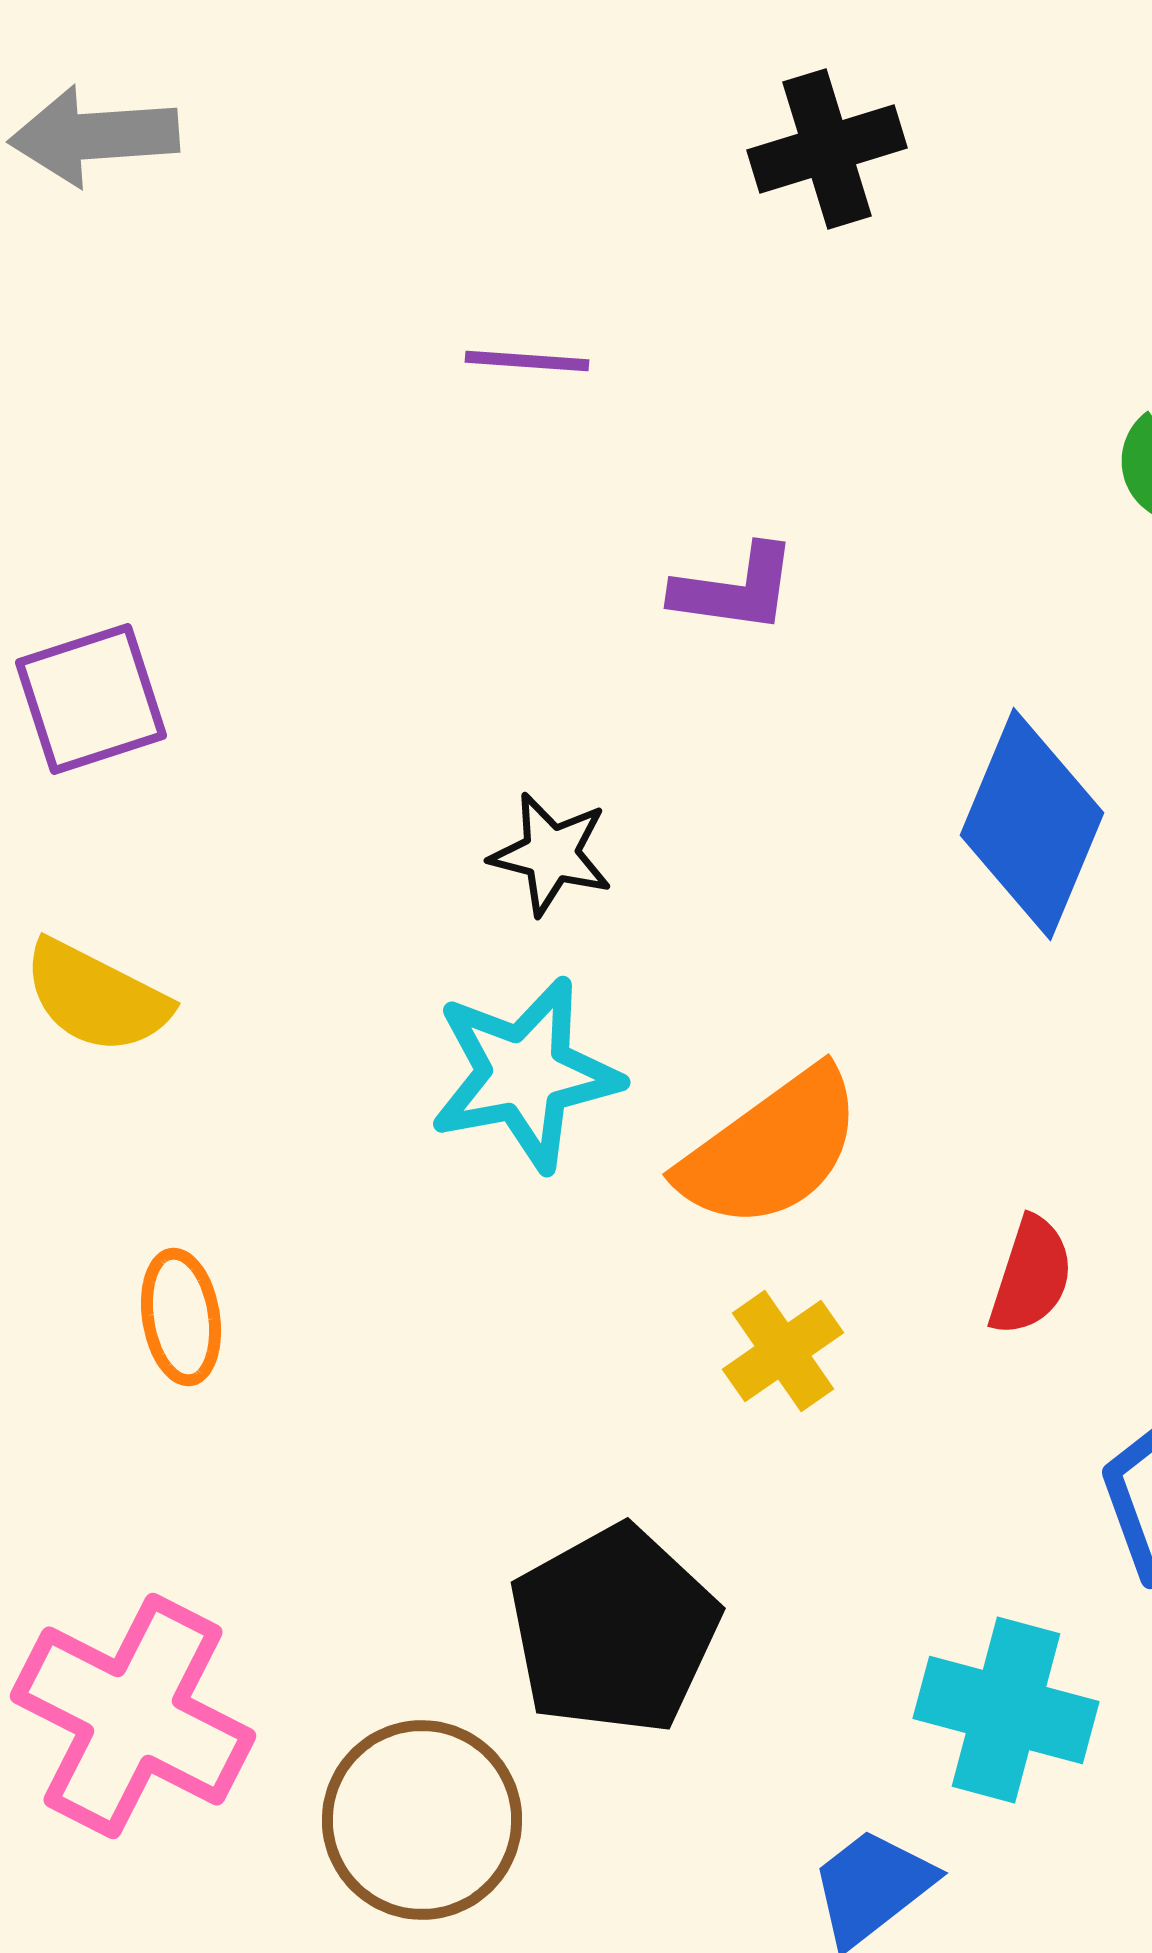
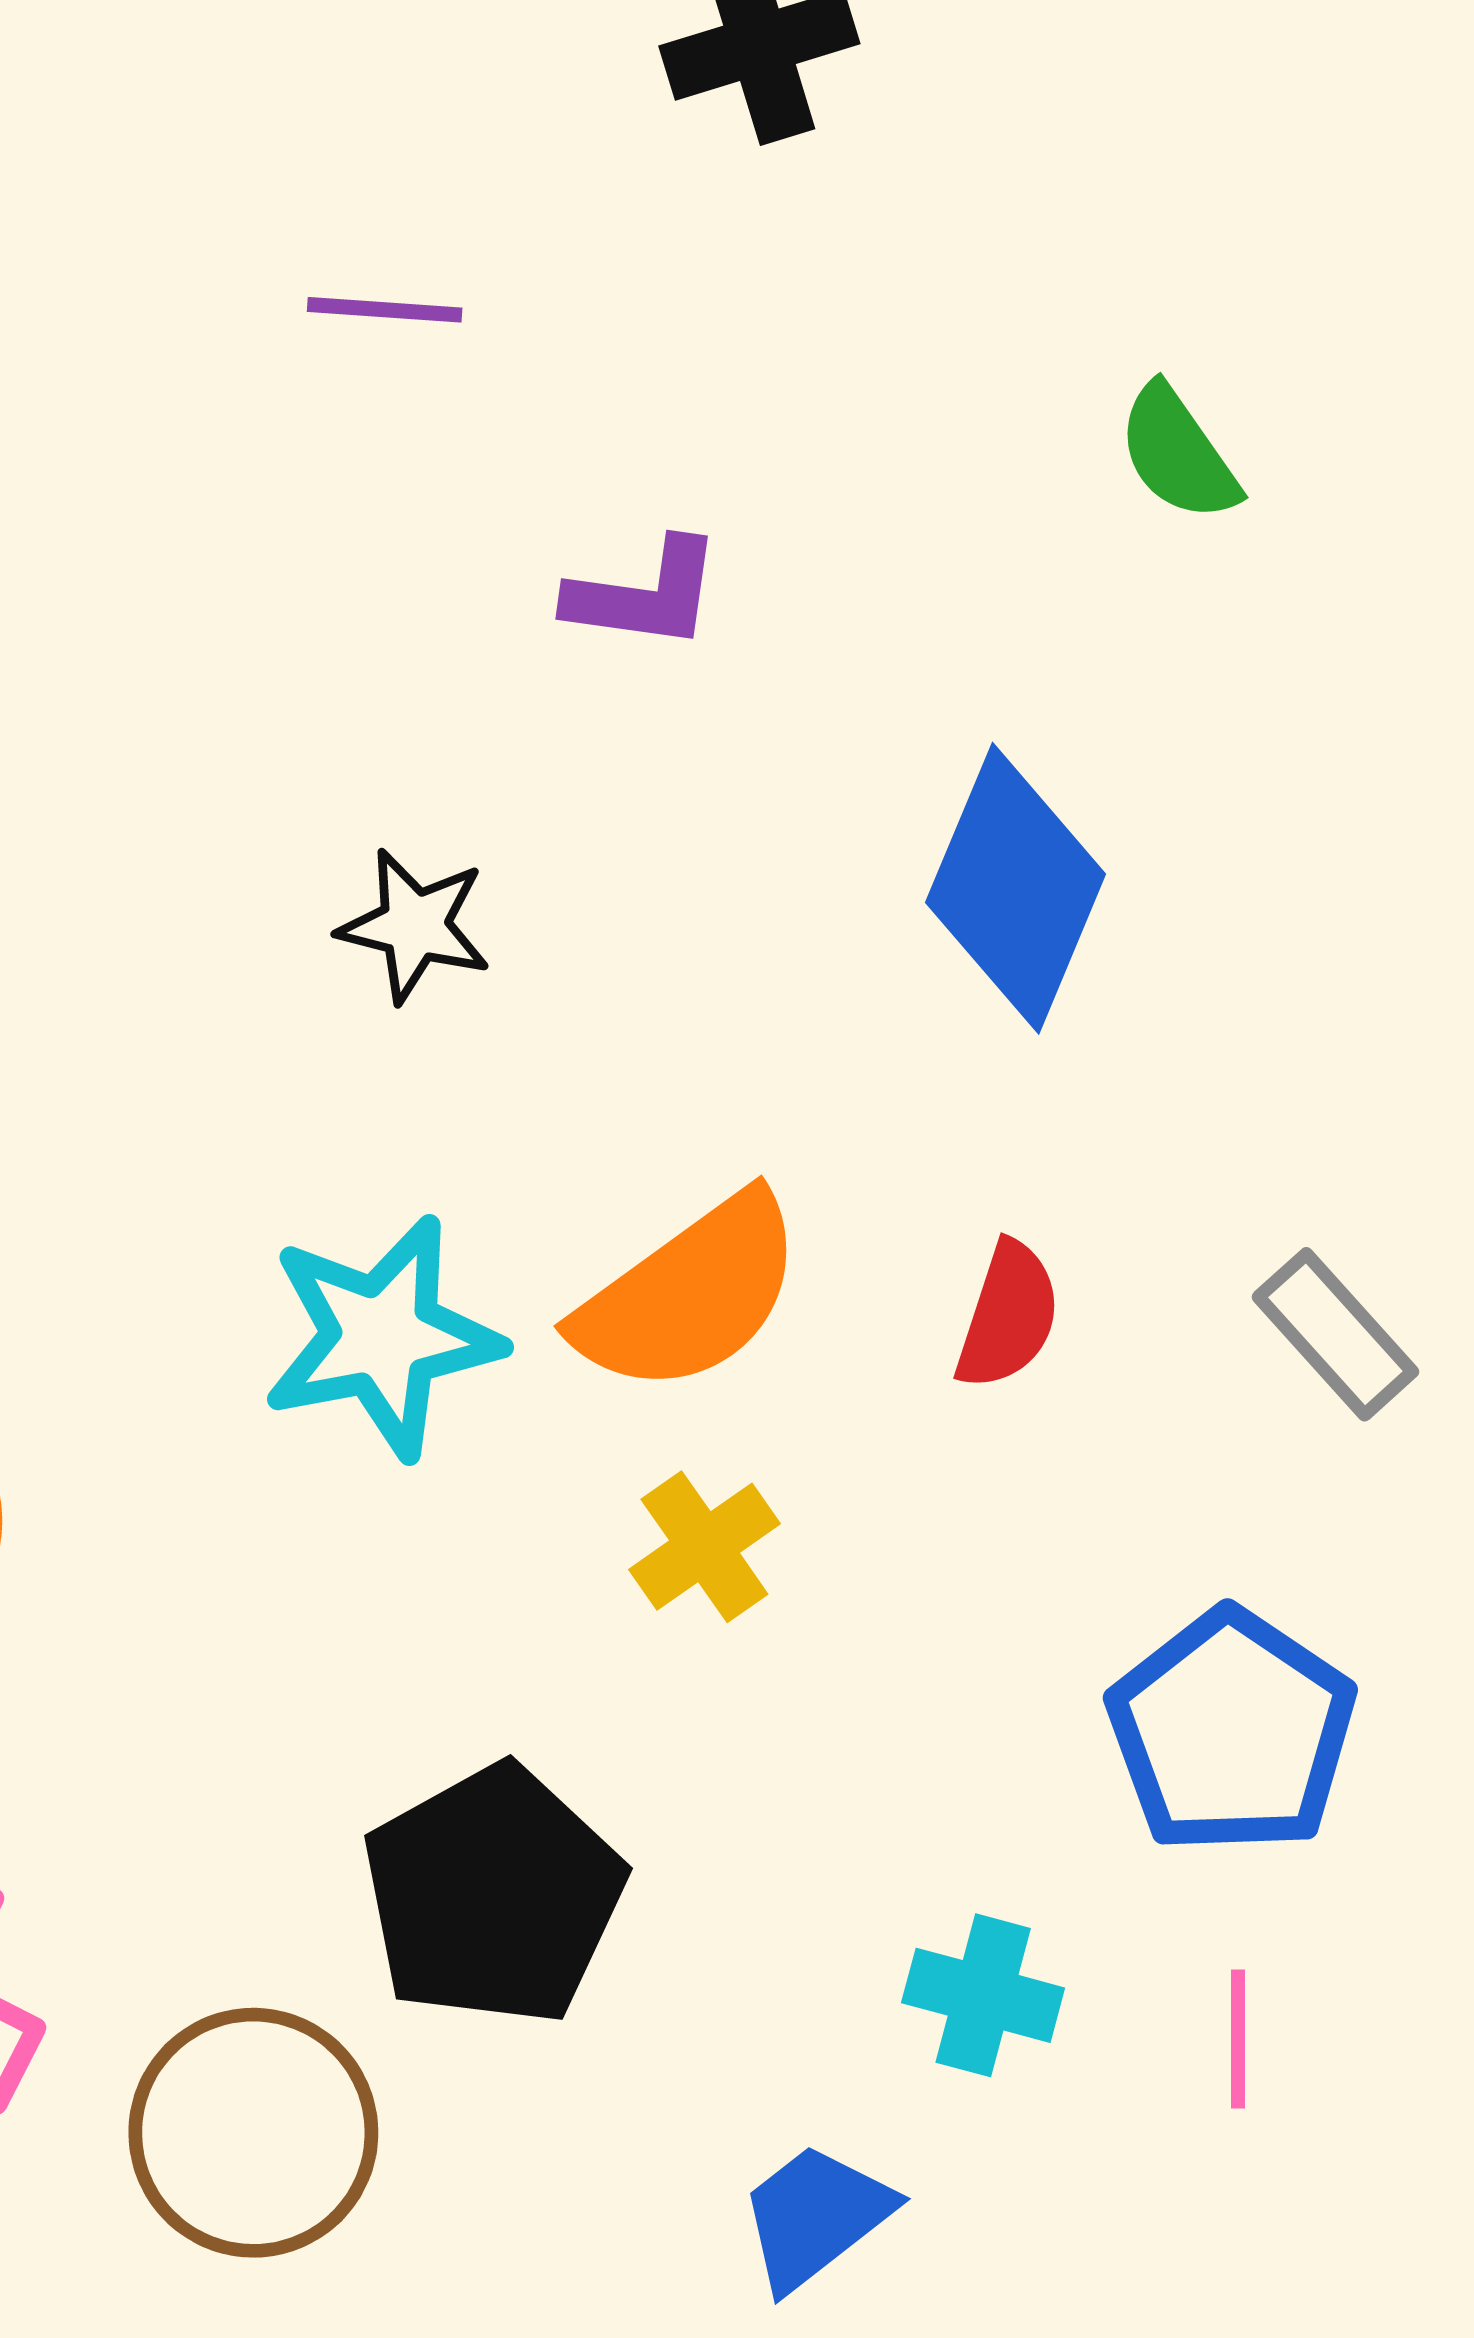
cyan star: (525, 1074) -> (382, 1337), moved
red semicircle: (1031, 1276) -> (1008, 1316), moved
cyan cross: (1006, 1710) -> (983, 1995), size x0.7

